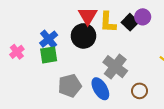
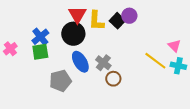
gray cross: (115, 67) -> (103, 63), size x0.7
blue ellipse: (100, 89) -> (80, 62), moved
brown circle: (140, 91) -> (113, 79), moved

